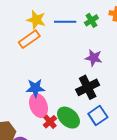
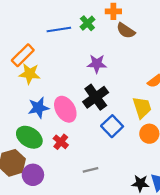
yellow star: (36, 20) -> (30, 74), moved
pink ellipse: (39, 105) -> (65, 109), moved
green ellipse: (68, 118) -> (29, 137), moved

